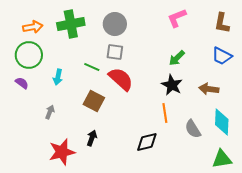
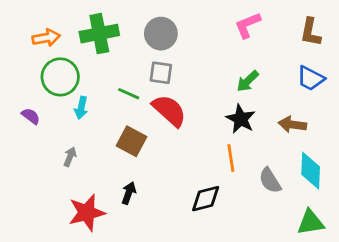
green circle: (29, 55) -> (60, 77), moved

